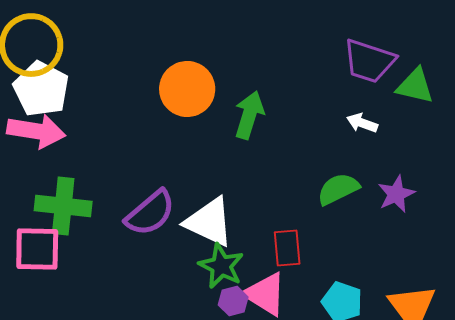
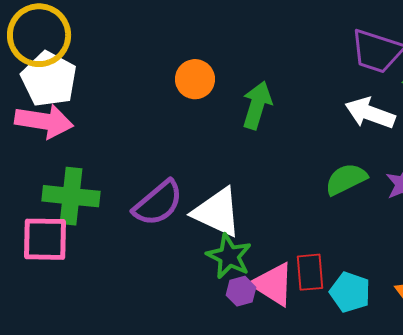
orange circle: (187, 89) -> (195, 79), size x0.7
white arrow: (362, 123) -> (370, 113), size x1.6
red rectangle: (287, 248) -> (310, 272), moved

